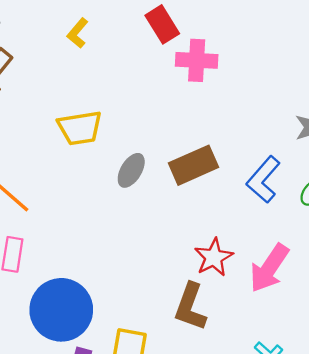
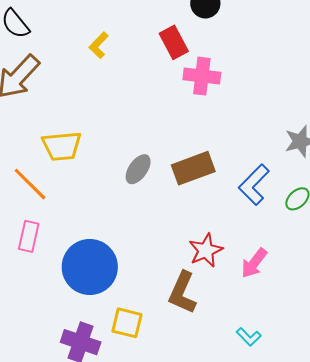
yellow trapezoid: (80, 128) -> (62, 146), moved
pink arrow: (269, 268) -> (254, 263), size x0.7
blue circle: (61, 310) -> (90, 267), moved

